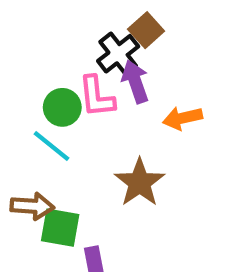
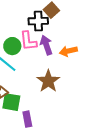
black cross: (118, 54) -> (38, 21), turned 36
purple arrow: (135, 82) -> (46, 45), moved

